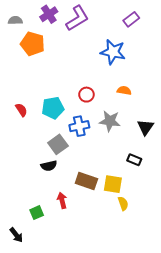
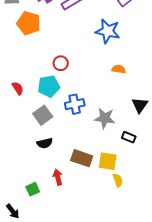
red circle: (86, 95) -> (61, 63), moved
gray star: (110, 121) -> (105, 118), moved
gray square: (58, 144) -> (43, 115), moved

